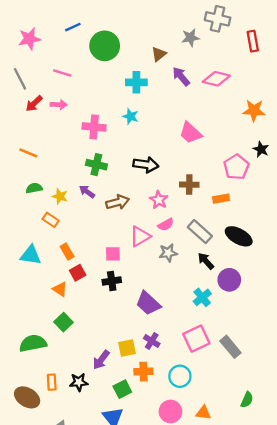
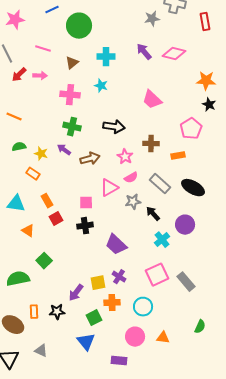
brown triangle: (159, 54) -> (72, 63), moved
black star: (261, 149) -> (209, 105), moved
black arrow: (206, 261) -> (153, 214), moved
orange triangle: (60, 289) -> (28, 231), moved

